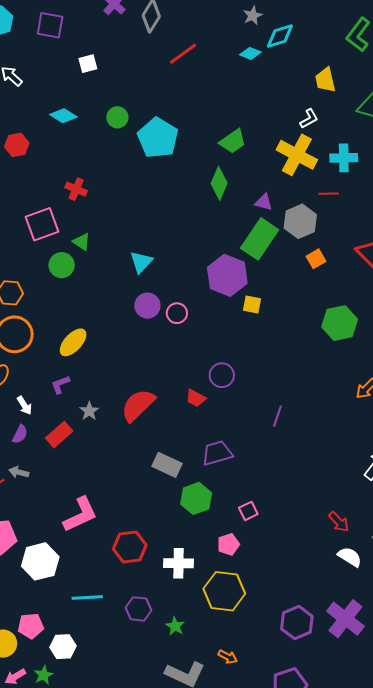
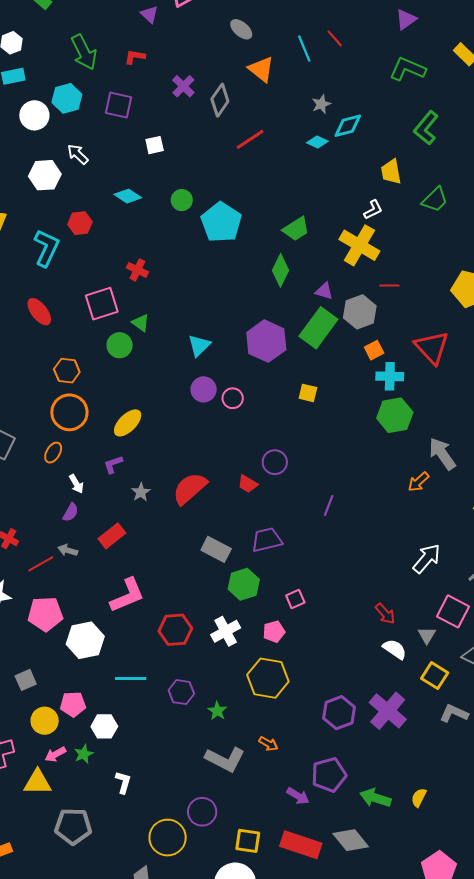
cyan cross: (344, 158) -> (390, 376), moved
purple hexagon: (227, 275) -> (266, 341), moved
red rectangle: (59, 435) -> (112, 536), moved
white cross: (179, 563) -> (226, 631), moved, turned -32

